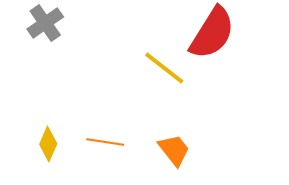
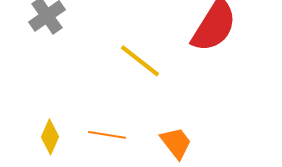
yellow line: (164, 68) -> (140, 61), moved

